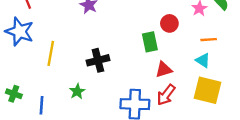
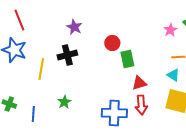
red circle: (169, 23) -> (112, 43), moved
black cross: (98, 60) -> (67, 55), moved
red arrow: (166, 95) -> (141, 105), turned -42

